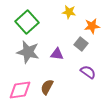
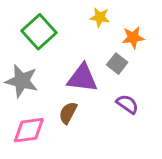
gray star: (28, 52) -> (22, 81), moved
purple triangle: (57, 54) -> (82, 78), size x1.6
brown semicircle: (47, 87) -> (68, 113), moved

